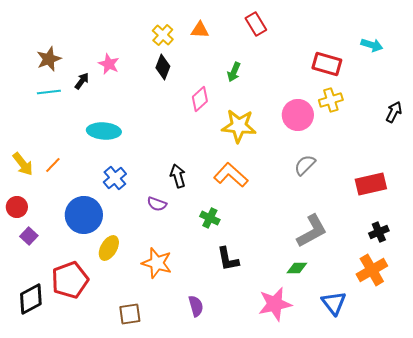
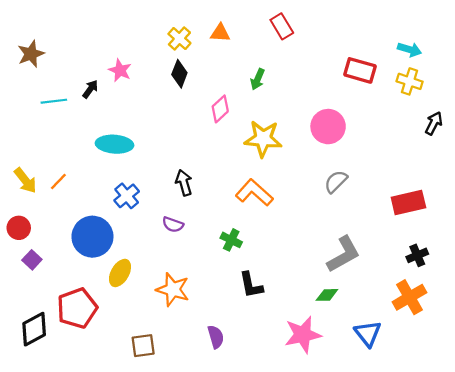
brown star: (49, 59) -> (31, 54), moved
yellow cross: (331, 100) -> (410, 81), moved, turned 35
black arrow: (178, 176) -> (184, 183), moved

